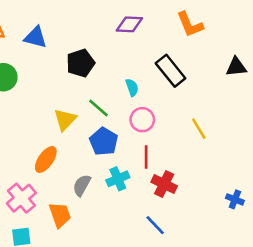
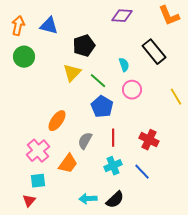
yellow triangle: (65, 120) -> (72, 73), moved
red line: (146, 157) -> (113, 138), moved
cyan cross: (118, 179) -> (113, 166), moved
orange trapezoid: (60, 215) -> (68, 164), turned 55

